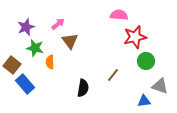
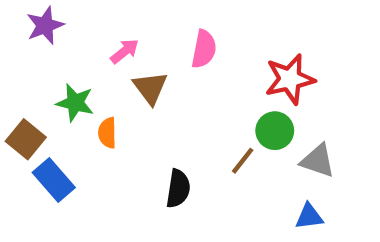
pink semicircle: (119, 15) -> (204, 49), moved, turned 96
purple star: (26, 27) -> (45, 25), moved
green circle: (146, 61) -> (275, 131), moved
gray triangle: (160, 86) -> (318, 161), moved

